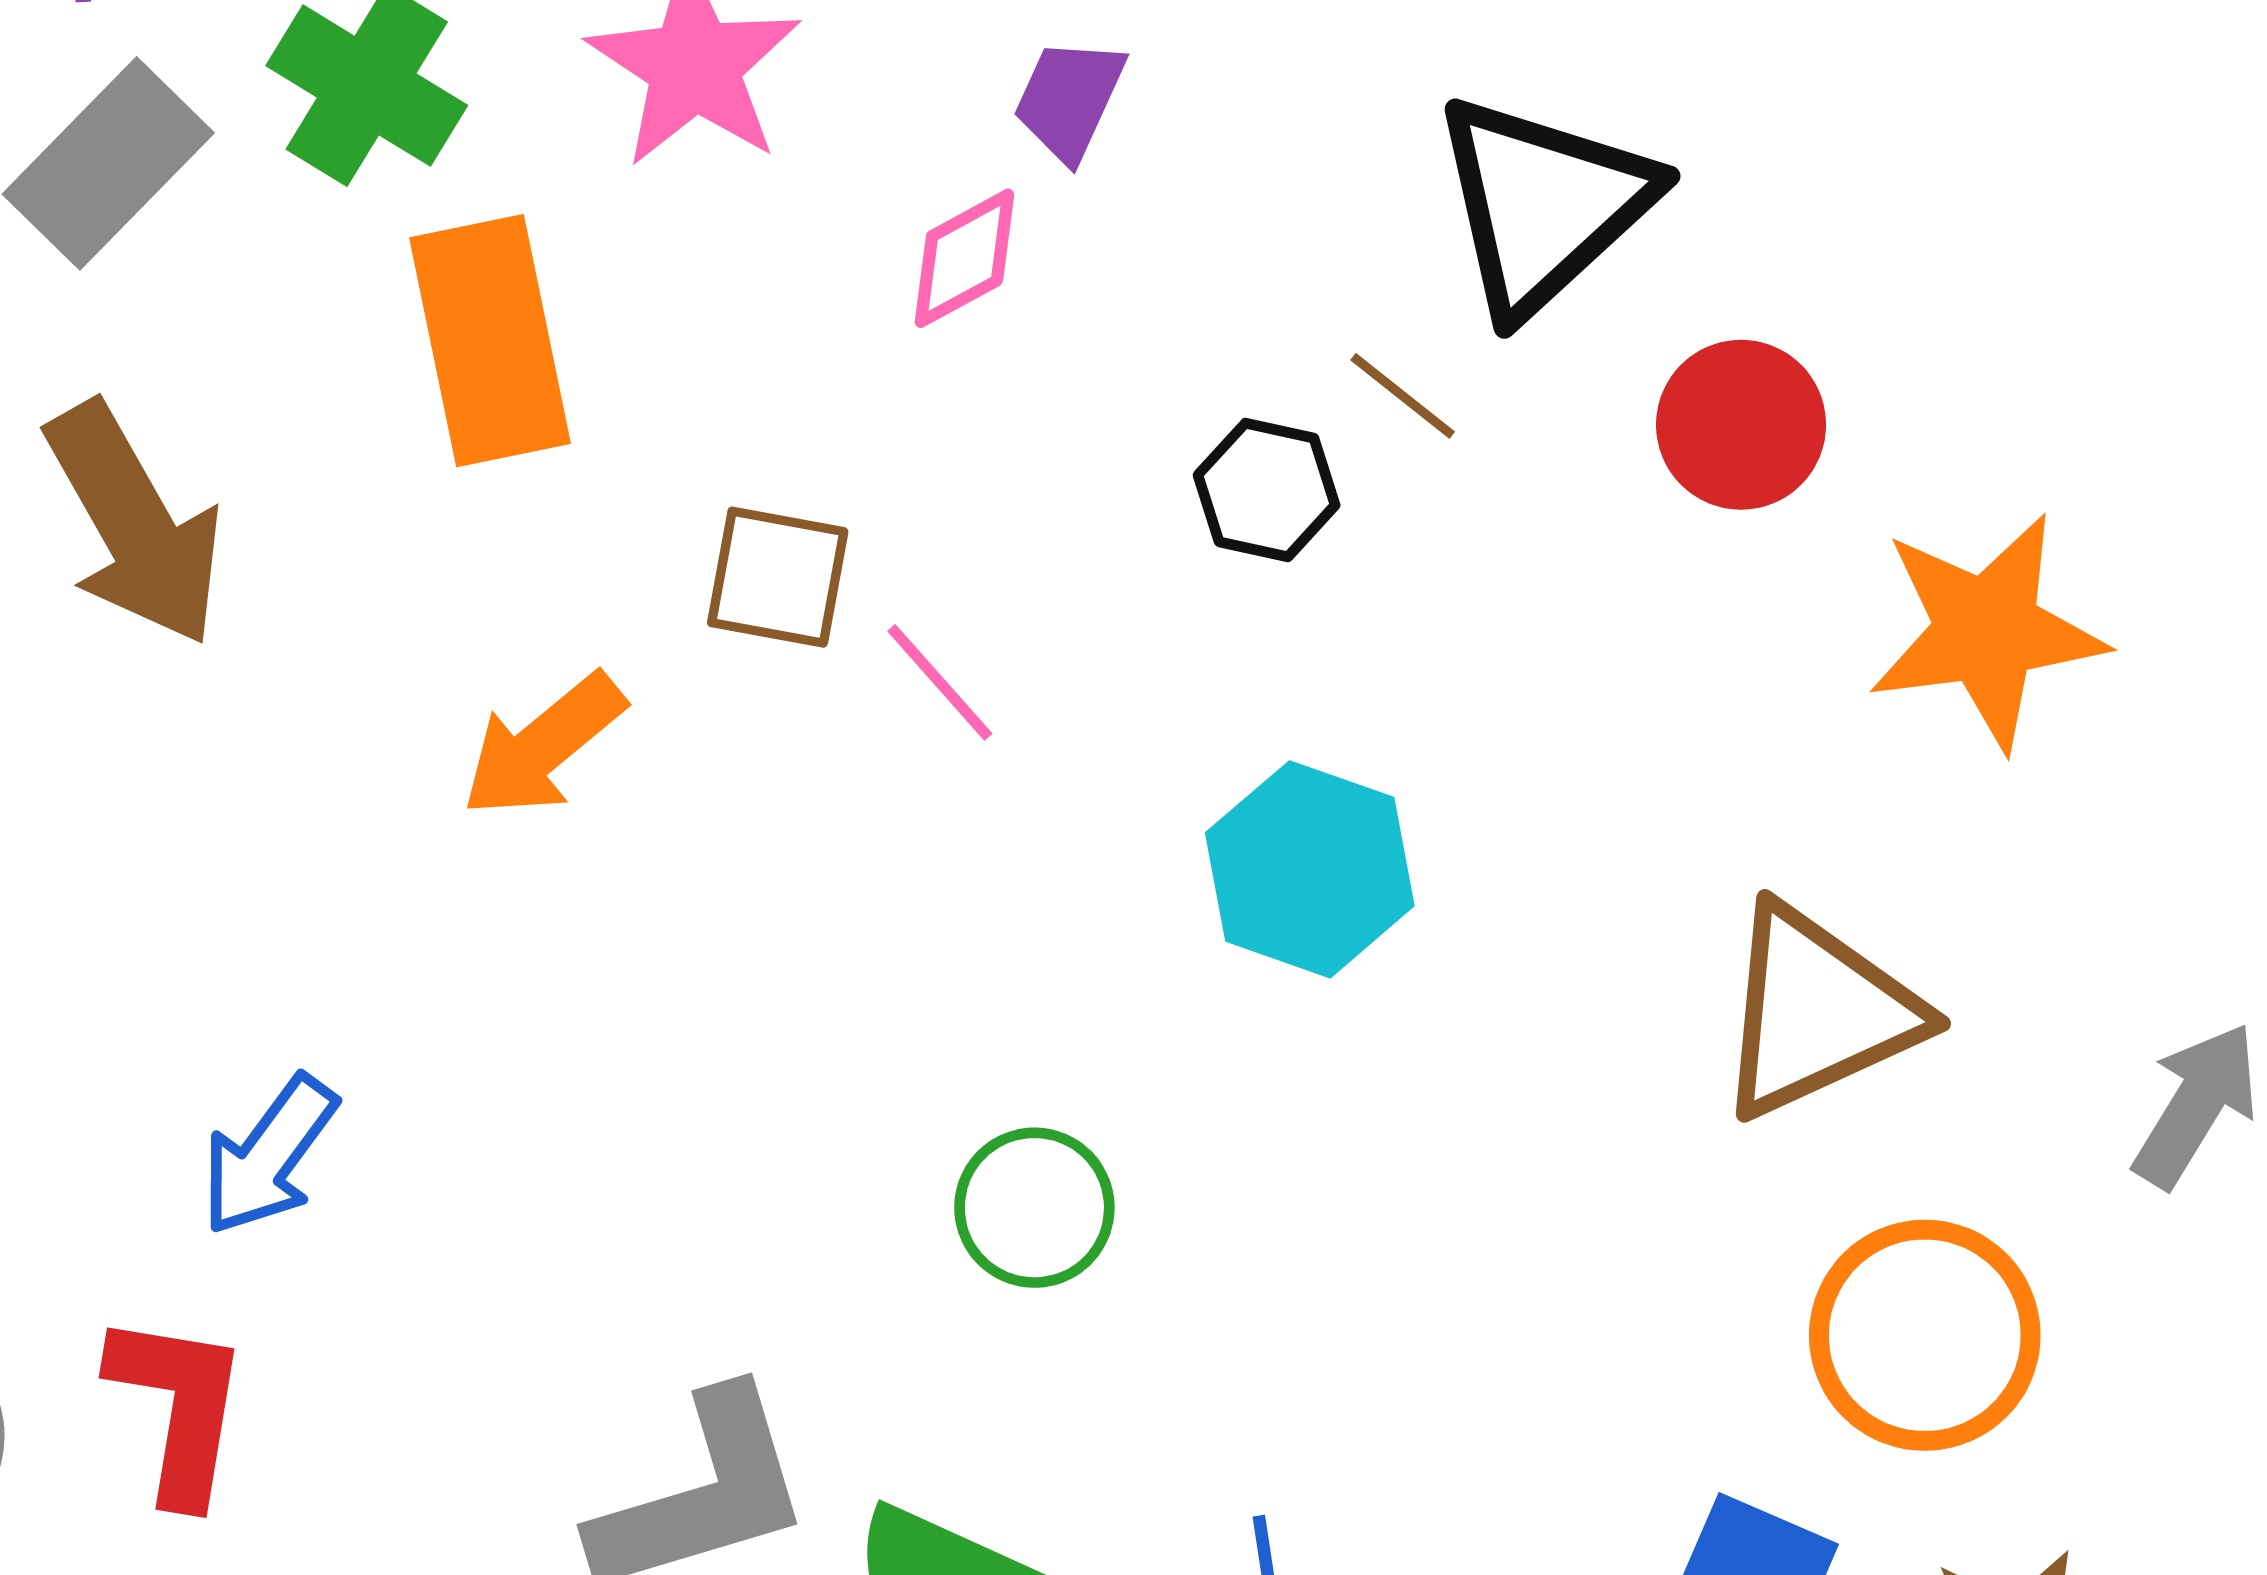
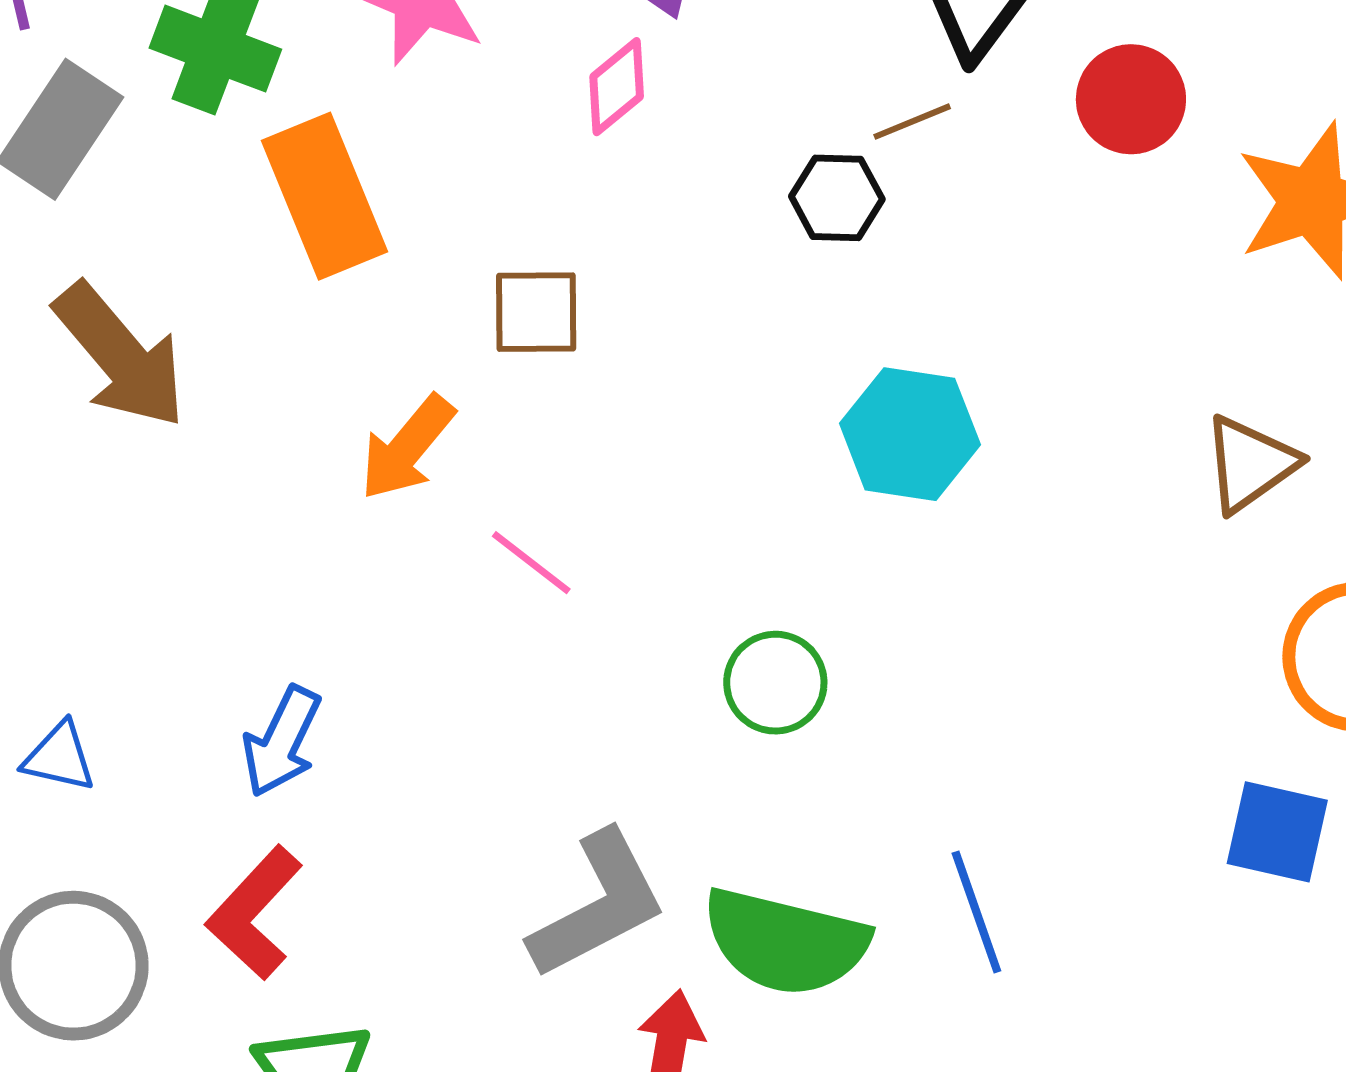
brown line: (1403, 396) -> (912, 122), turned -50
pink line: (940, 682) -> (531, 563), moved
brown triangle: (1817, 1012) -> (1250, 464), size x0.7
red L-shape: (178, 1407) -> (254, 913), turned -136

